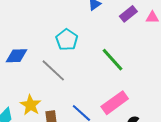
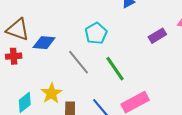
purple rectangle: (128, 14) -> (157, 36), moved
green line: (112, 60) -> (115, 69), moved

